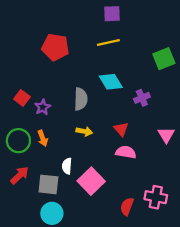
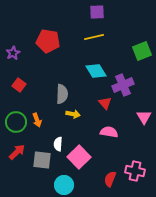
purple cross: (142, 98) -> (123, 85), size x1.5
gray semicircle: (81, 99) -> (62, 94), moved
purple star: (43, 107) -> (13, 53), moved
red triangle: (121, 129) -> (105, 103), moved
cyan circle: (52, 213) -> (64, 185), moved

